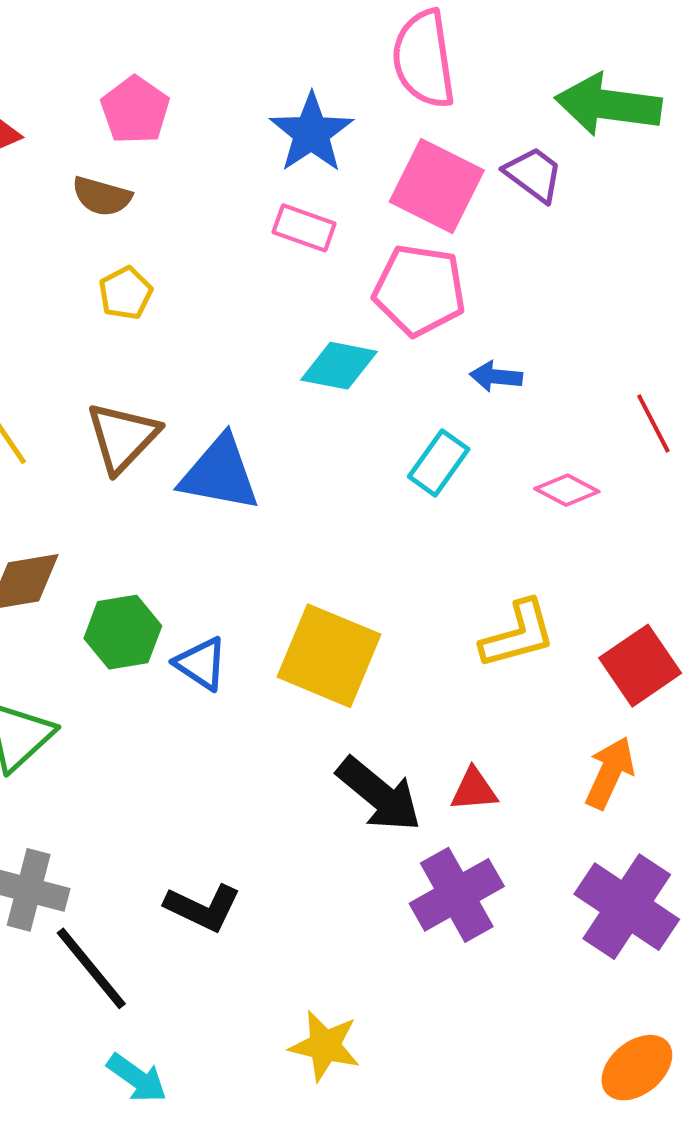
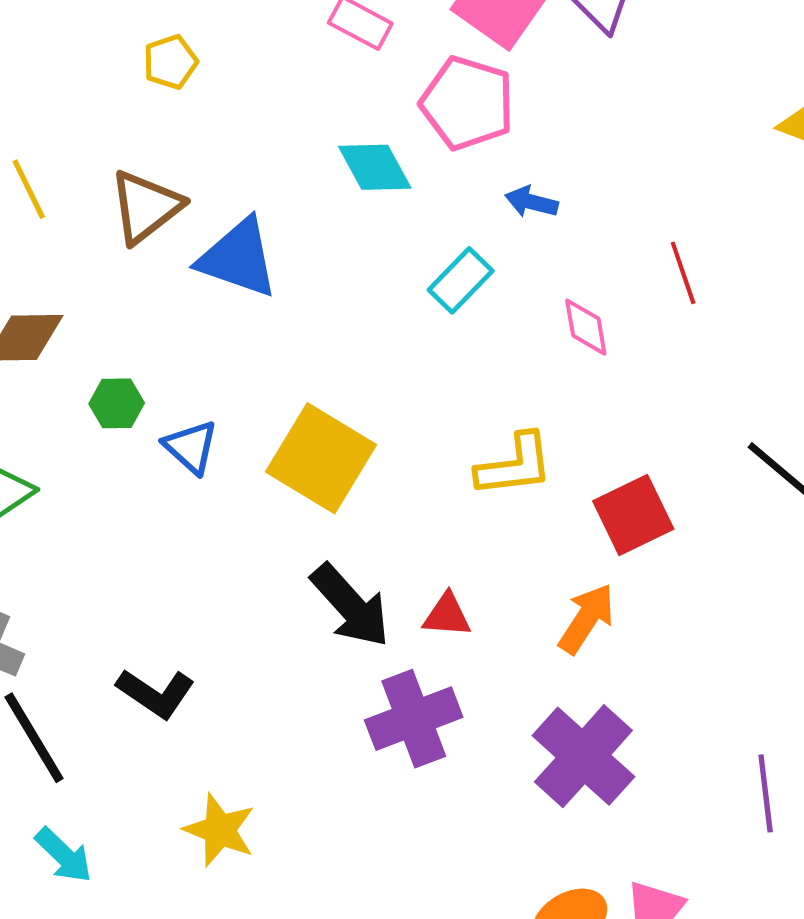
cyan diamond: (339, 366) -> (375, 167), turned 42
pink diamond: (567, 490) -> (586, 327), turned 44
green hexagon: (123, 632) -> (117, 403), size x0.7
yellow star: (325, 1046) -> (220, 830), moved

